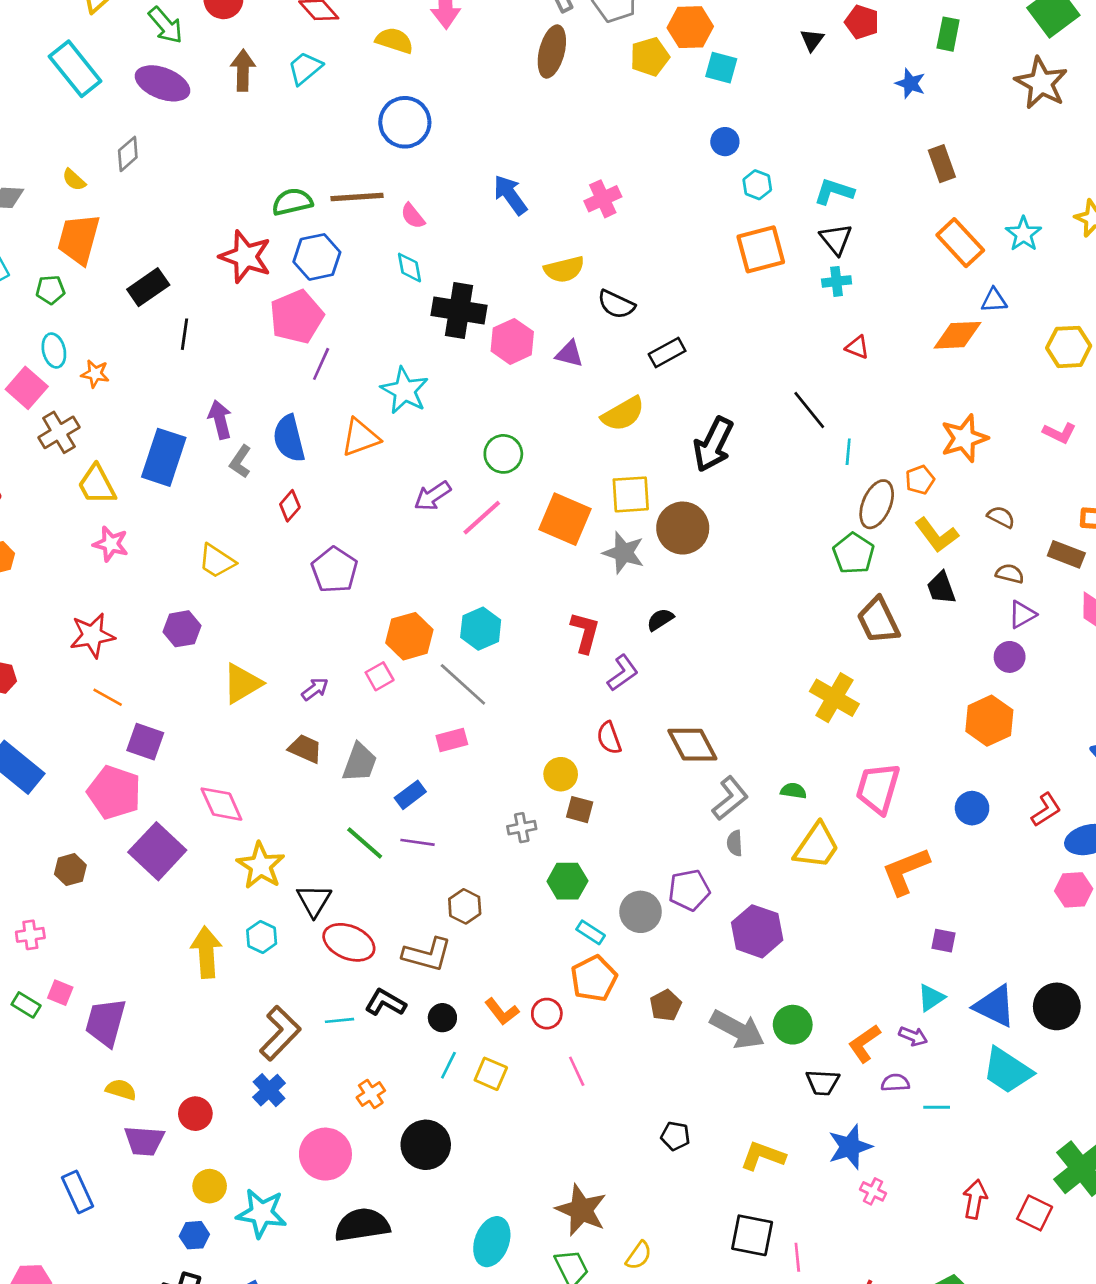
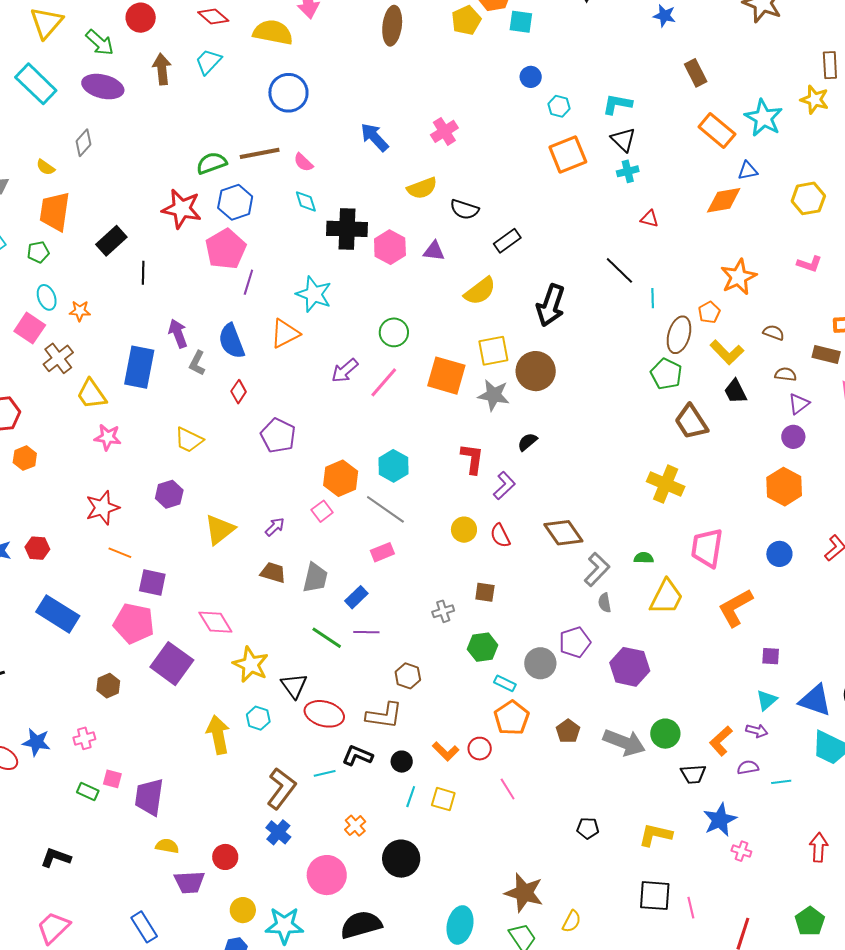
yellow semicircle: (394, 40) -> (273, 32), size x1.4
cyan star: (1024, 234) -> (764, 118), size x1.4
yellow circle: (561, 774) -> (464, 530), moved

